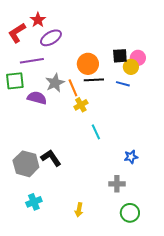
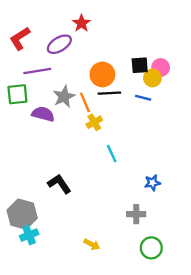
red star: (38, 20) -> (81, 23), moved
gray hexagon: (26, 164) -> (22, 214), moved
cyan cross: (34, 202) -> (29, 235), moved
yellow arrow: (79, 210) -> (92, 244), turned -72

